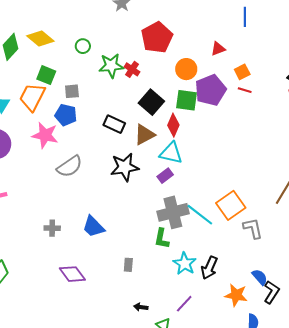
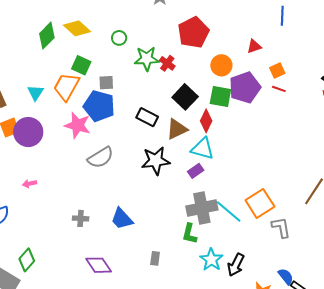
blue pentagon: (66, 115) -> (99, 106), size x1.4

